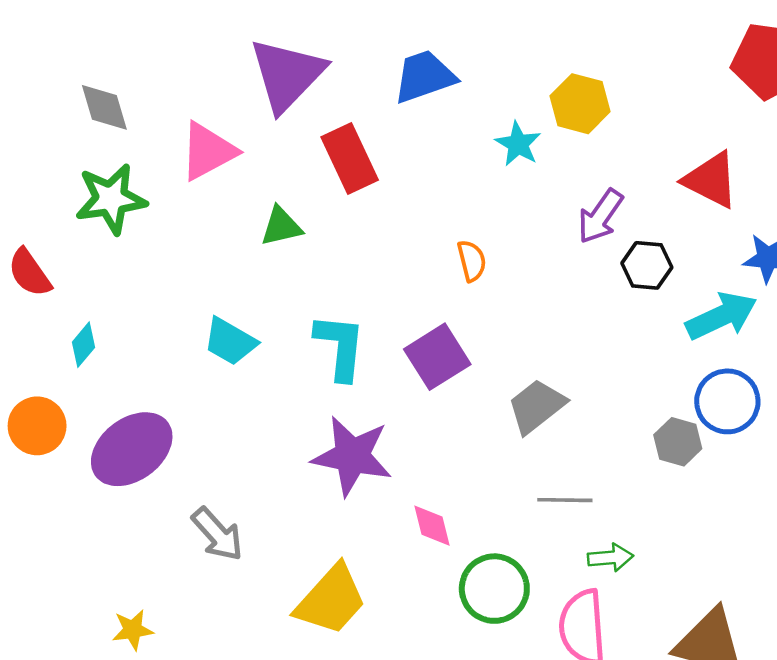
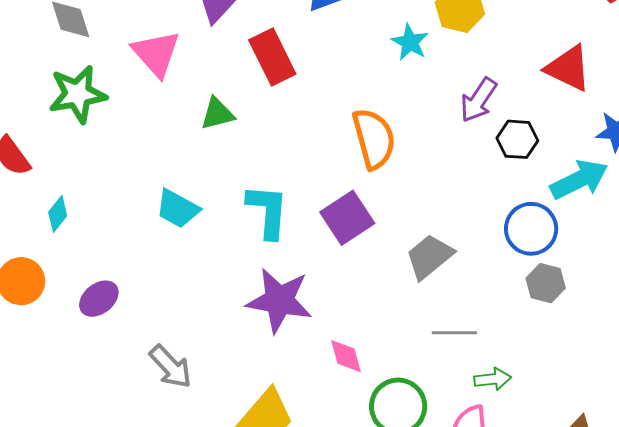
pink triangle: (208, 151) -> (156, 53), turned -42
orange semicircle: (472, 261) -> (374, 139), size x1.8
blue circle: (727, 401) -> (531, 229), moved
purple ellipse: (132, 449) -> (99, 299), size x0.6

